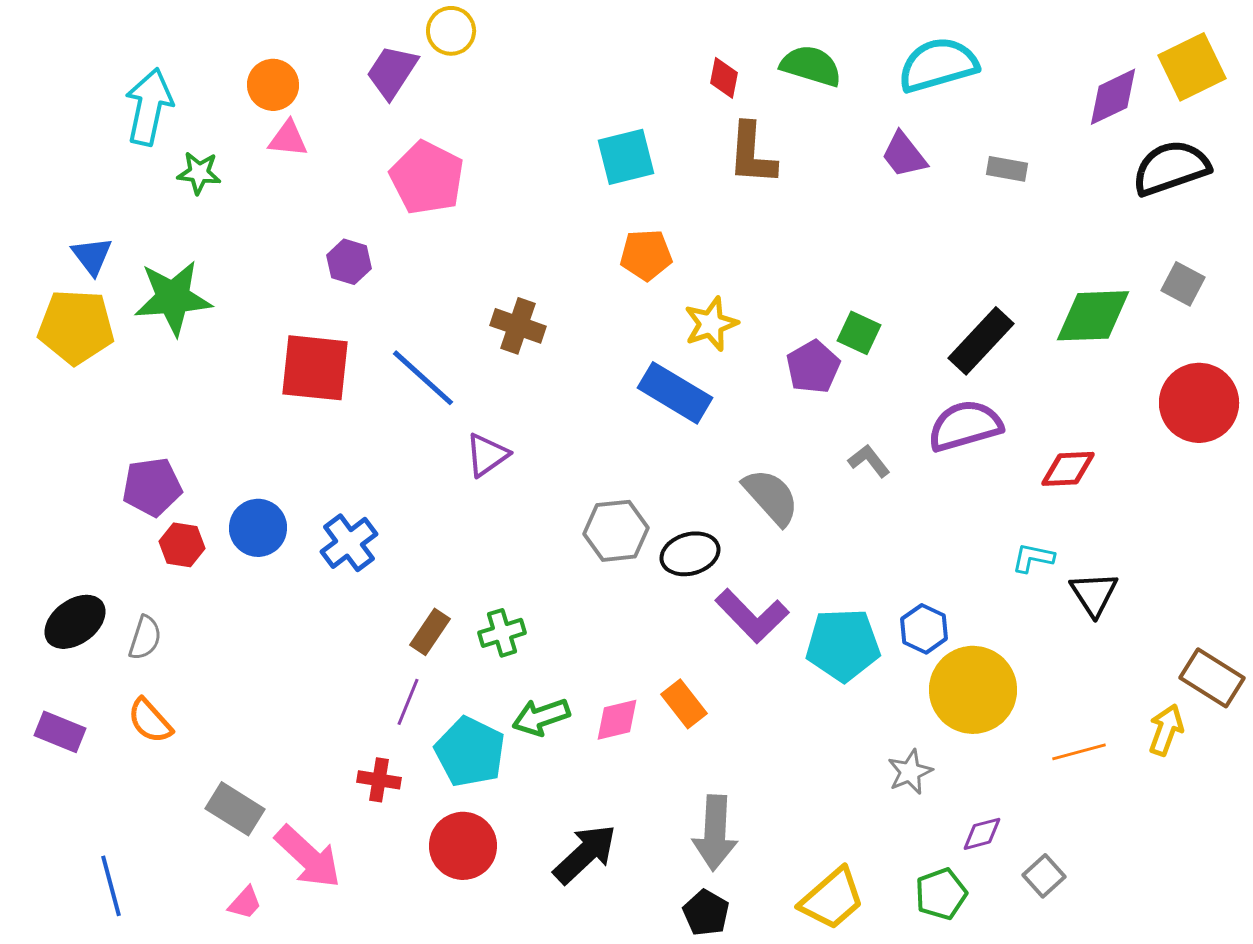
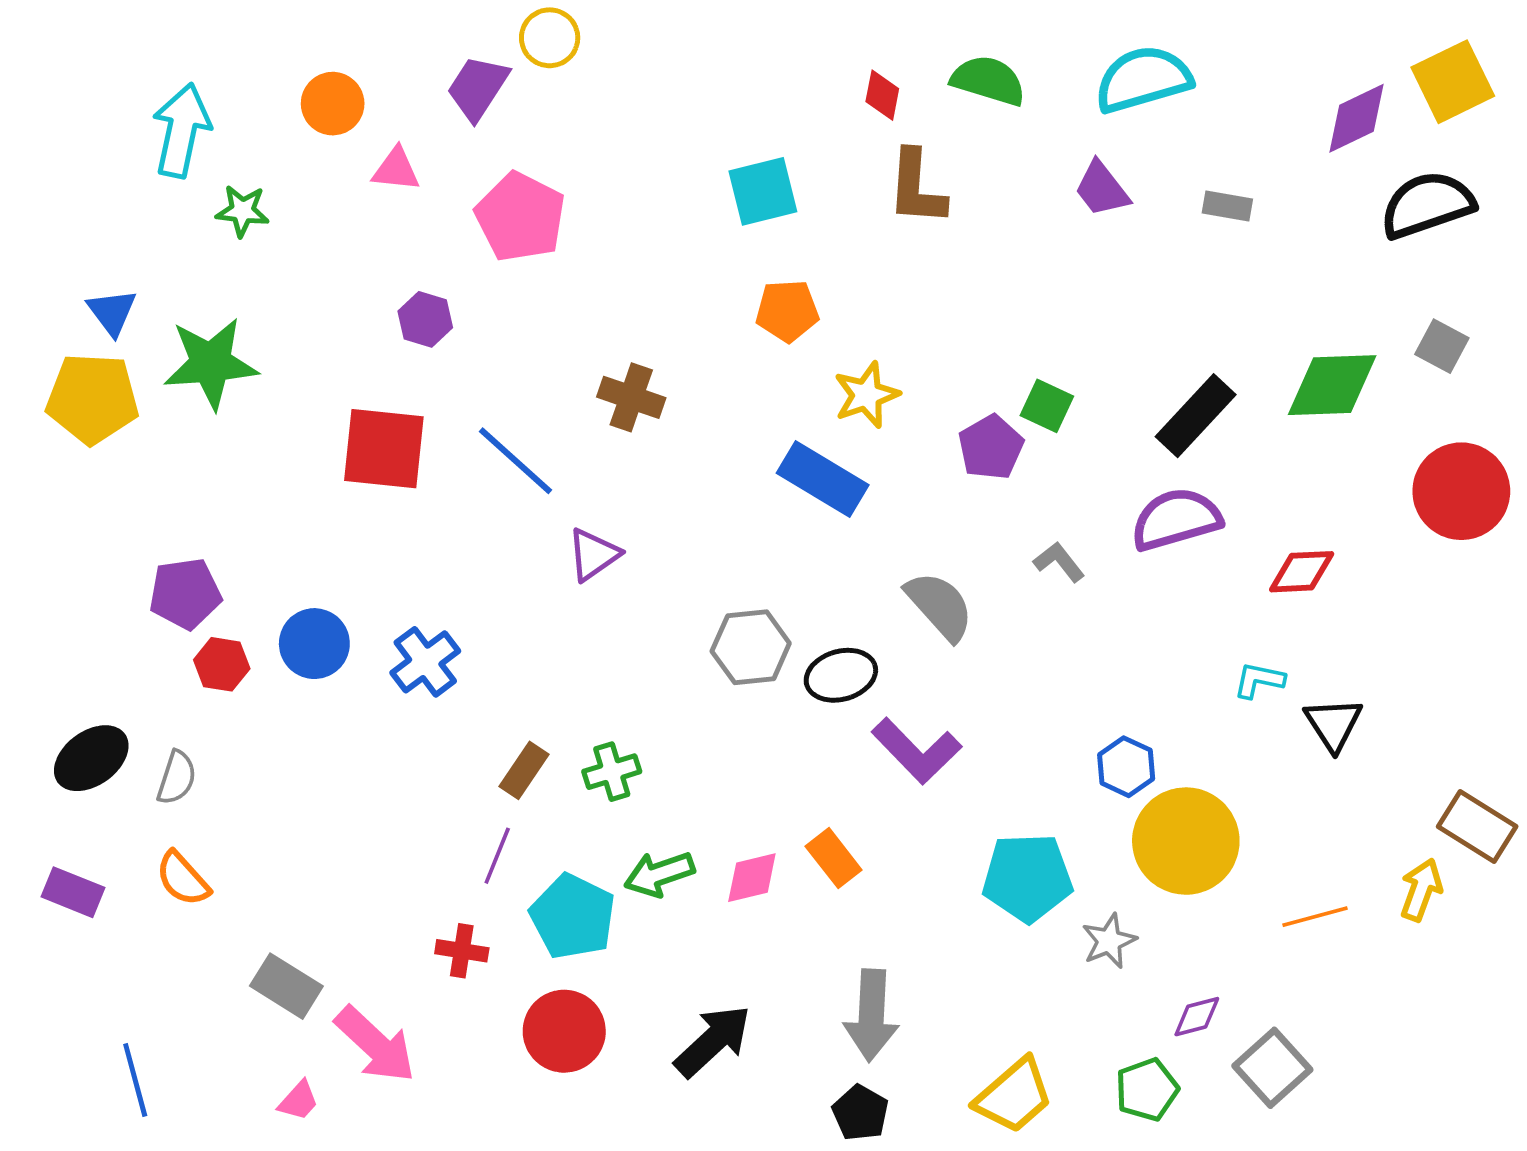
pink triangle: (288, 139) -> (396, 169), moved
cyan pentagon: (843, 645) -> (1027, 878), moved
gray square: (1044, 876) -> (1272, 1068), size x1.5

